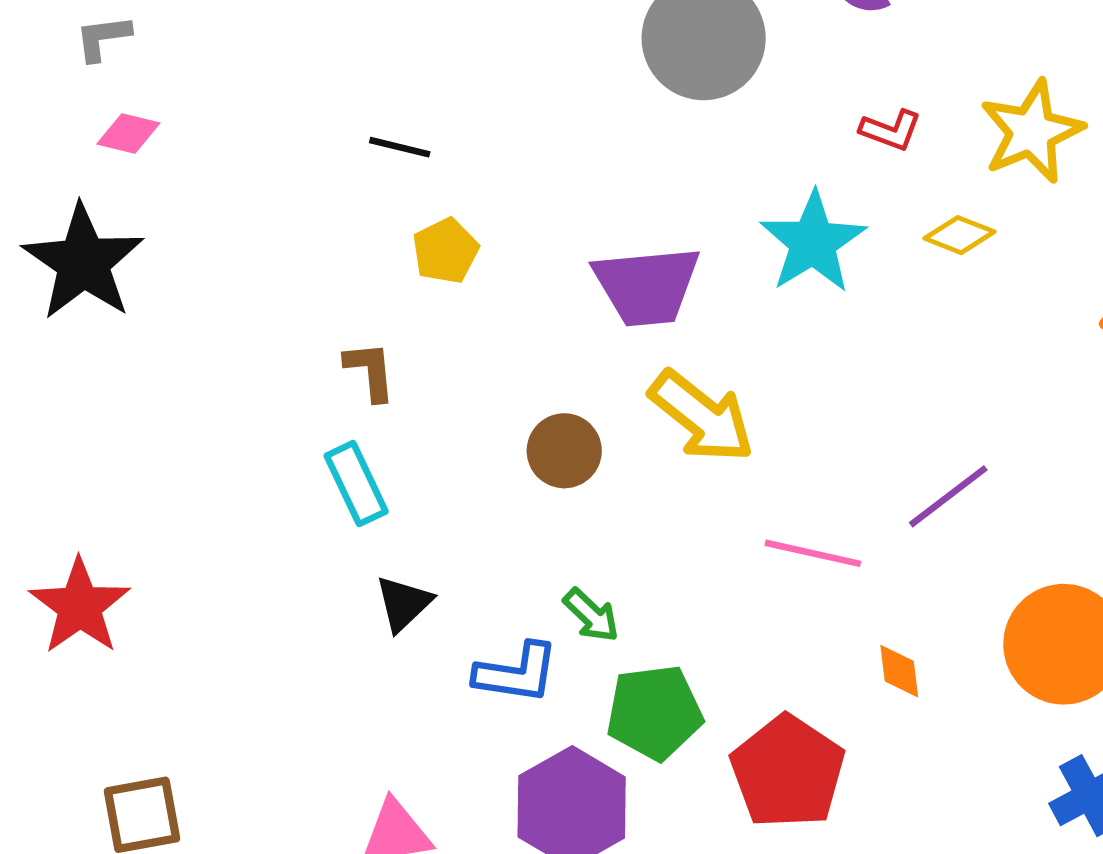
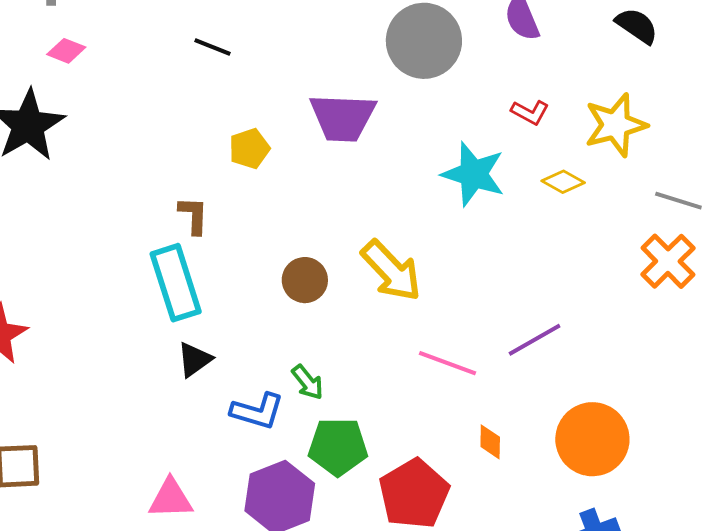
black line: (400, 147) -> (213, 47), moved
cyan star: (813, 242) -> (473, 174), turned -30
purple trapezoid: (647, 286) -> (343, 117), moved
cyan rectangle: (356, 484) -> (176, 283), size x1.5

